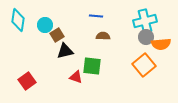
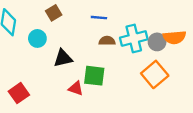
cyan cross: (145, 21) -> (134, 38), moved
cyan circle: (45, 25) -> (37, 38), moved
brown square: (57, 35) -> (54, 13), moved
orange semicircle: (161, 44) -> (174, 37), moved

